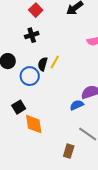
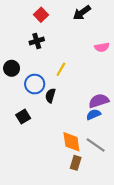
black semicircle: (43, 64) -> (50, 96), moved
blue semicircle: (77, 105) -> (93, 114), moved
orange diamond: (34, 124) -> (71, 142), moved

